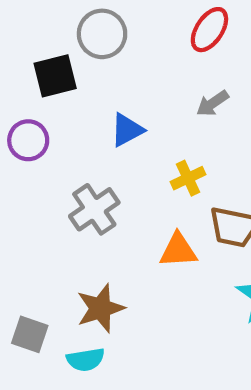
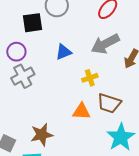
gray arrow: (212, 103) -> (105, 44), size x1.8
gray cross: (94, 209) -> (23, 76), moved

